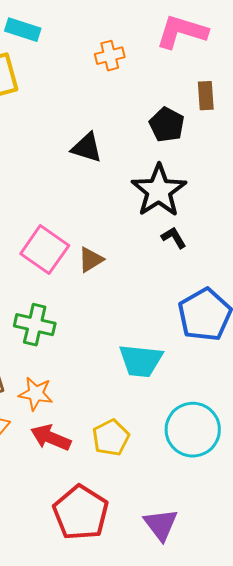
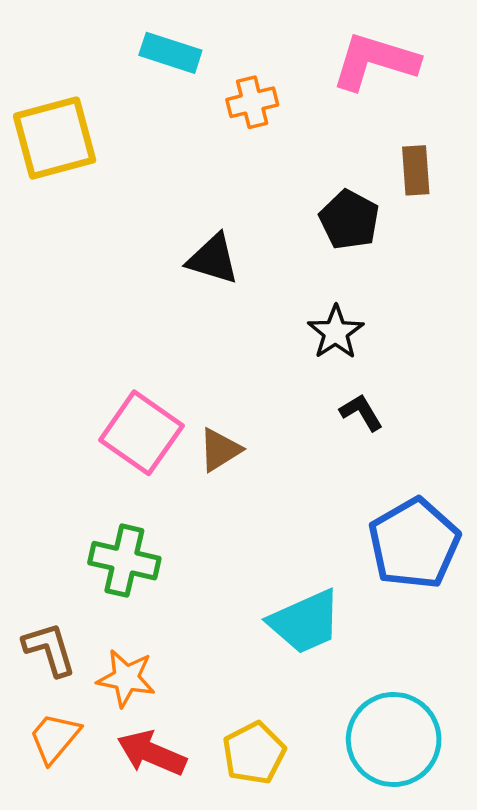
cyan rectangle: (23, 30) -> (170, 53), moved
black star: (159, 191) -> (336, 332), size x0.6
cyan trapezoid: (141, 361) -> (305, 622), turned -30

